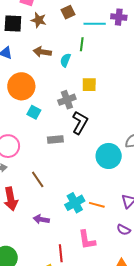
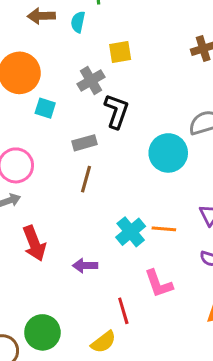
brown line: (38, 179) -> (86, 179), moved, turned 60

